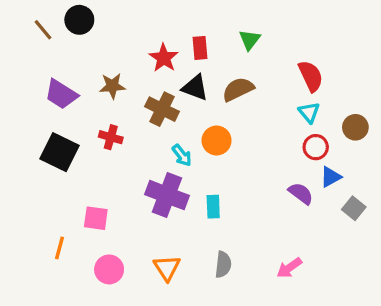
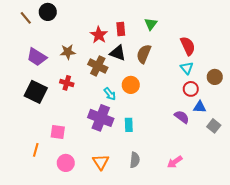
brown semicircle: (238, 89) -> (144, 54), turned -42
blue triangle: (331, 177) -> (200, 107), turned 32

